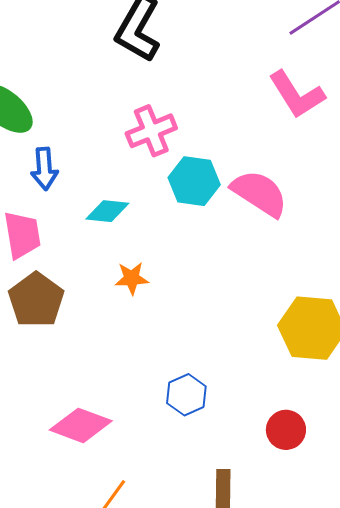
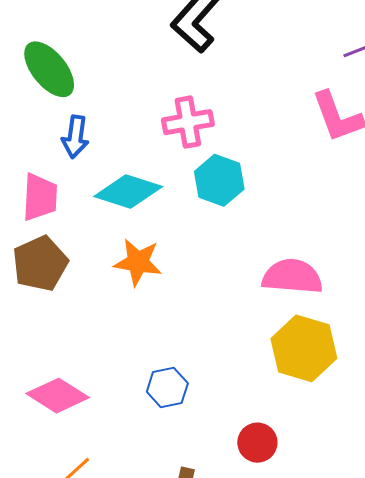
pink semicircle: (259, 193) -> (292, 277), moved, turned -40
cyan diamond: (107, 211) -> (128, 191), size x1.5
orange star: (132, 278) -> (138, 262), size x1.4

